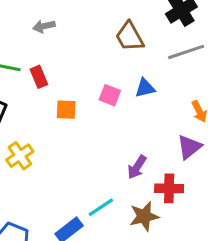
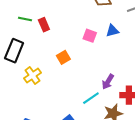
orange square: (66, 110) -> (63, 57), moved, turned -32
cyan line: (101, 207) -> (91, 98), moved

